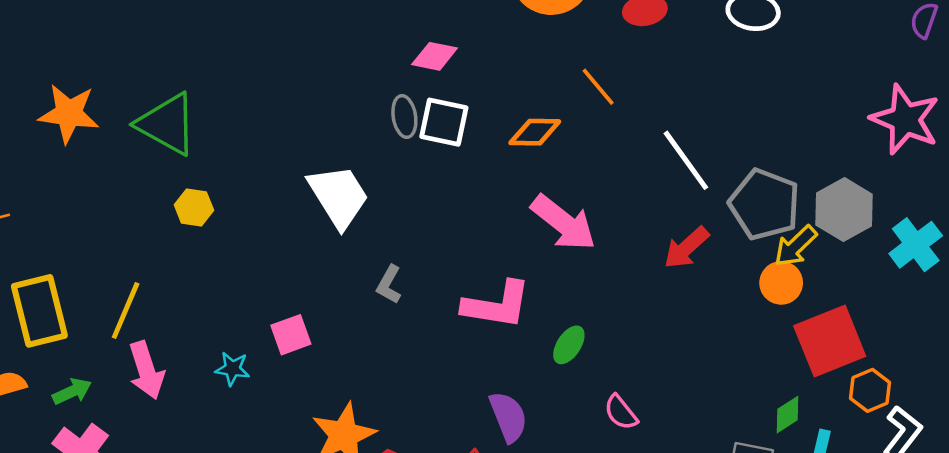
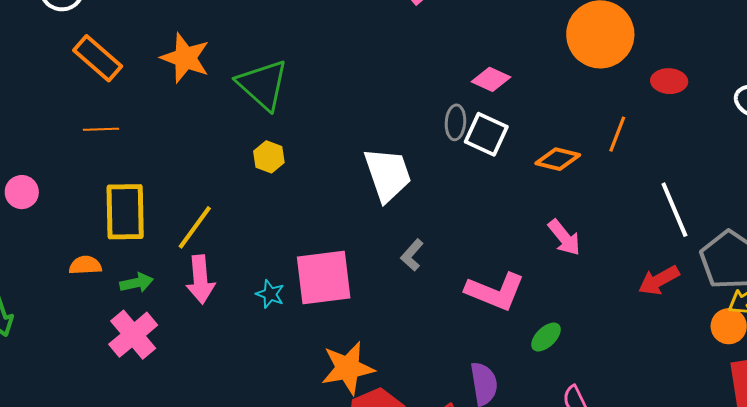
orange line: (598, 87) -> (617, 134), turned 48
pink arrow: (564, 223) -> (564, 238), size x0.7
pink square: (291, 335) -> (324, 277), size x1.8

